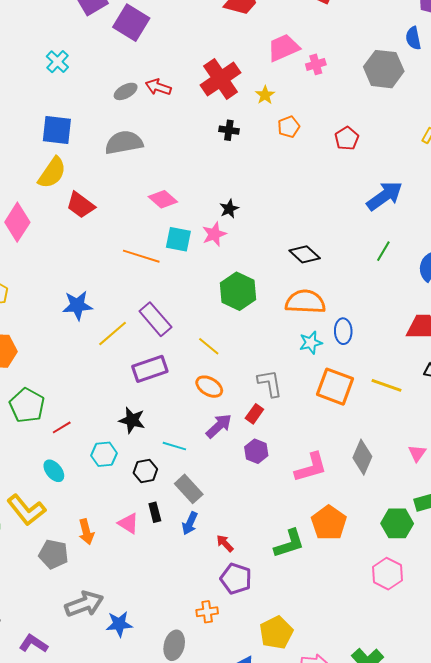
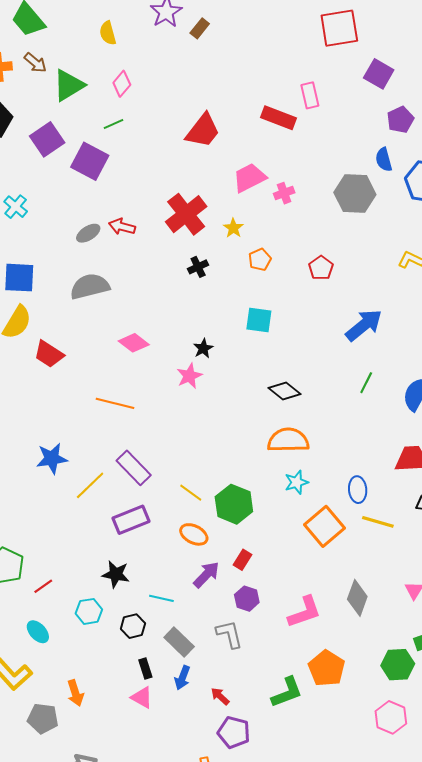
black cross: (229, 130) -> (198, 267), turned -30
cyan square: (178, 239) -> (259, 320), moved
green hexagon: (238, 291) -> (234, 504), moved
blue ellipse: (343, 331) -> (358, 490), moved
gray L-shape: (270, 383) -> (229, 634), moved
orange square: (335, 387) -> (324, 526), turned 33
pink triangle: (128, 523) -> (142, 697), moved

